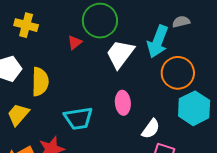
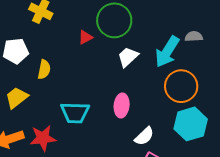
white trapezoid: (120, 54) -> (128, 57), size x0.7
yellow semicircle: (40, 82) -> (44, 69), size x0.7

